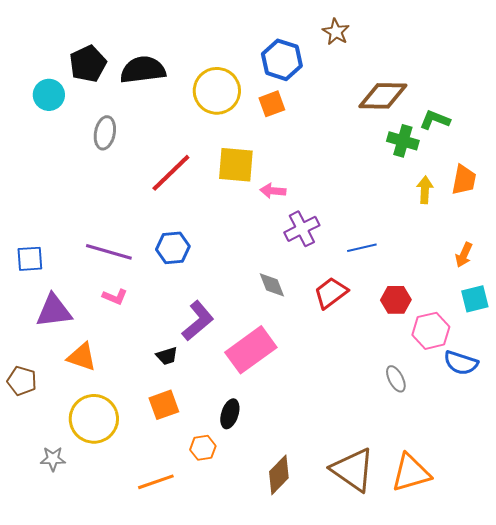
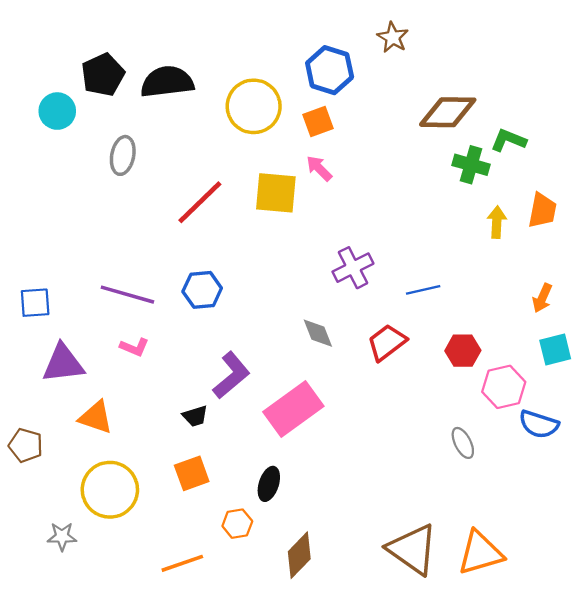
pink arrow: (273, 191) -> (319, 168), moved, turned 40
brown diamond: (279, 475) -> (299, 555), moved

